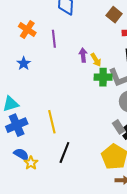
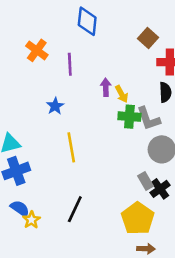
blue star: (24, 63) -> (55, 106), moved
yellow line: (52, 122) -> (71, 147), moved

